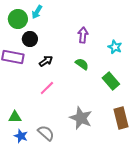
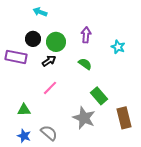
cyan arrow: (37, 12) -> (40, 12), turned 80
green circle: (18, 19) -> (56, 42), moved
green rectangle: (111, 81) -> (99, 96), moved
green triangle: (15, 117) -> (24, 110), moved

